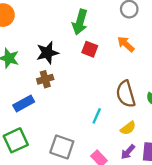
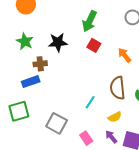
orange arrow: (126, 44) -> (125, 55), moved
brown cross: (45, 79) -> (40, 64), moved
purple arrow: (128, 152) -> (111, 137), turned 88

